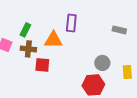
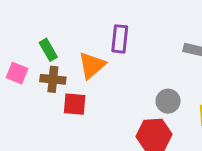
green rectangle: (25, 30) -> (48, 50), turned -56
orange triangle: (53, 40) -> (92, 65), turned -42

